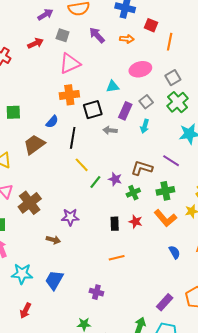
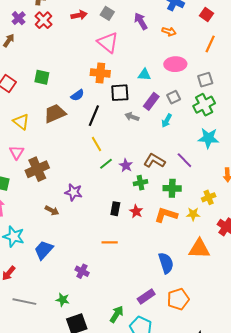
red square: (151, 25) -> (207, 15), moved
pink triangle: (70, 63) -> (108, 43), turned 50
orange L-shape: (165, 218) -> (166, 215), turned 135
blue semicircle: (174, 252) -> (166, 263), moved, size x1.5

